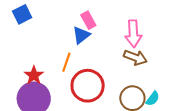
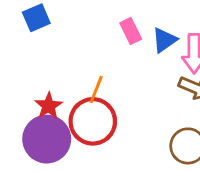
blue triangle: (81, 35) -> (164, 40), moved
red circle: (88, 86) -> (93, 121), moved

